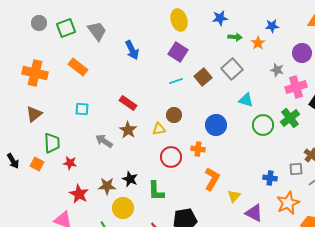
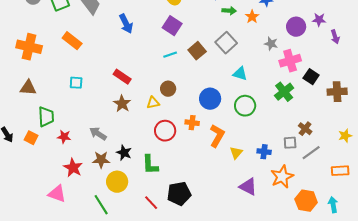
brown triangle: (34, 114) -> (28, 88), turned 42
green circle: (263, 125) -> (245, 106), moved
gray arrow: (104, 141) -> (98, 134), moved
orange L-shape: (212, 179) -> (217, 136), moved
yellow triangle: (234, 196) -> (236, 153), moved

